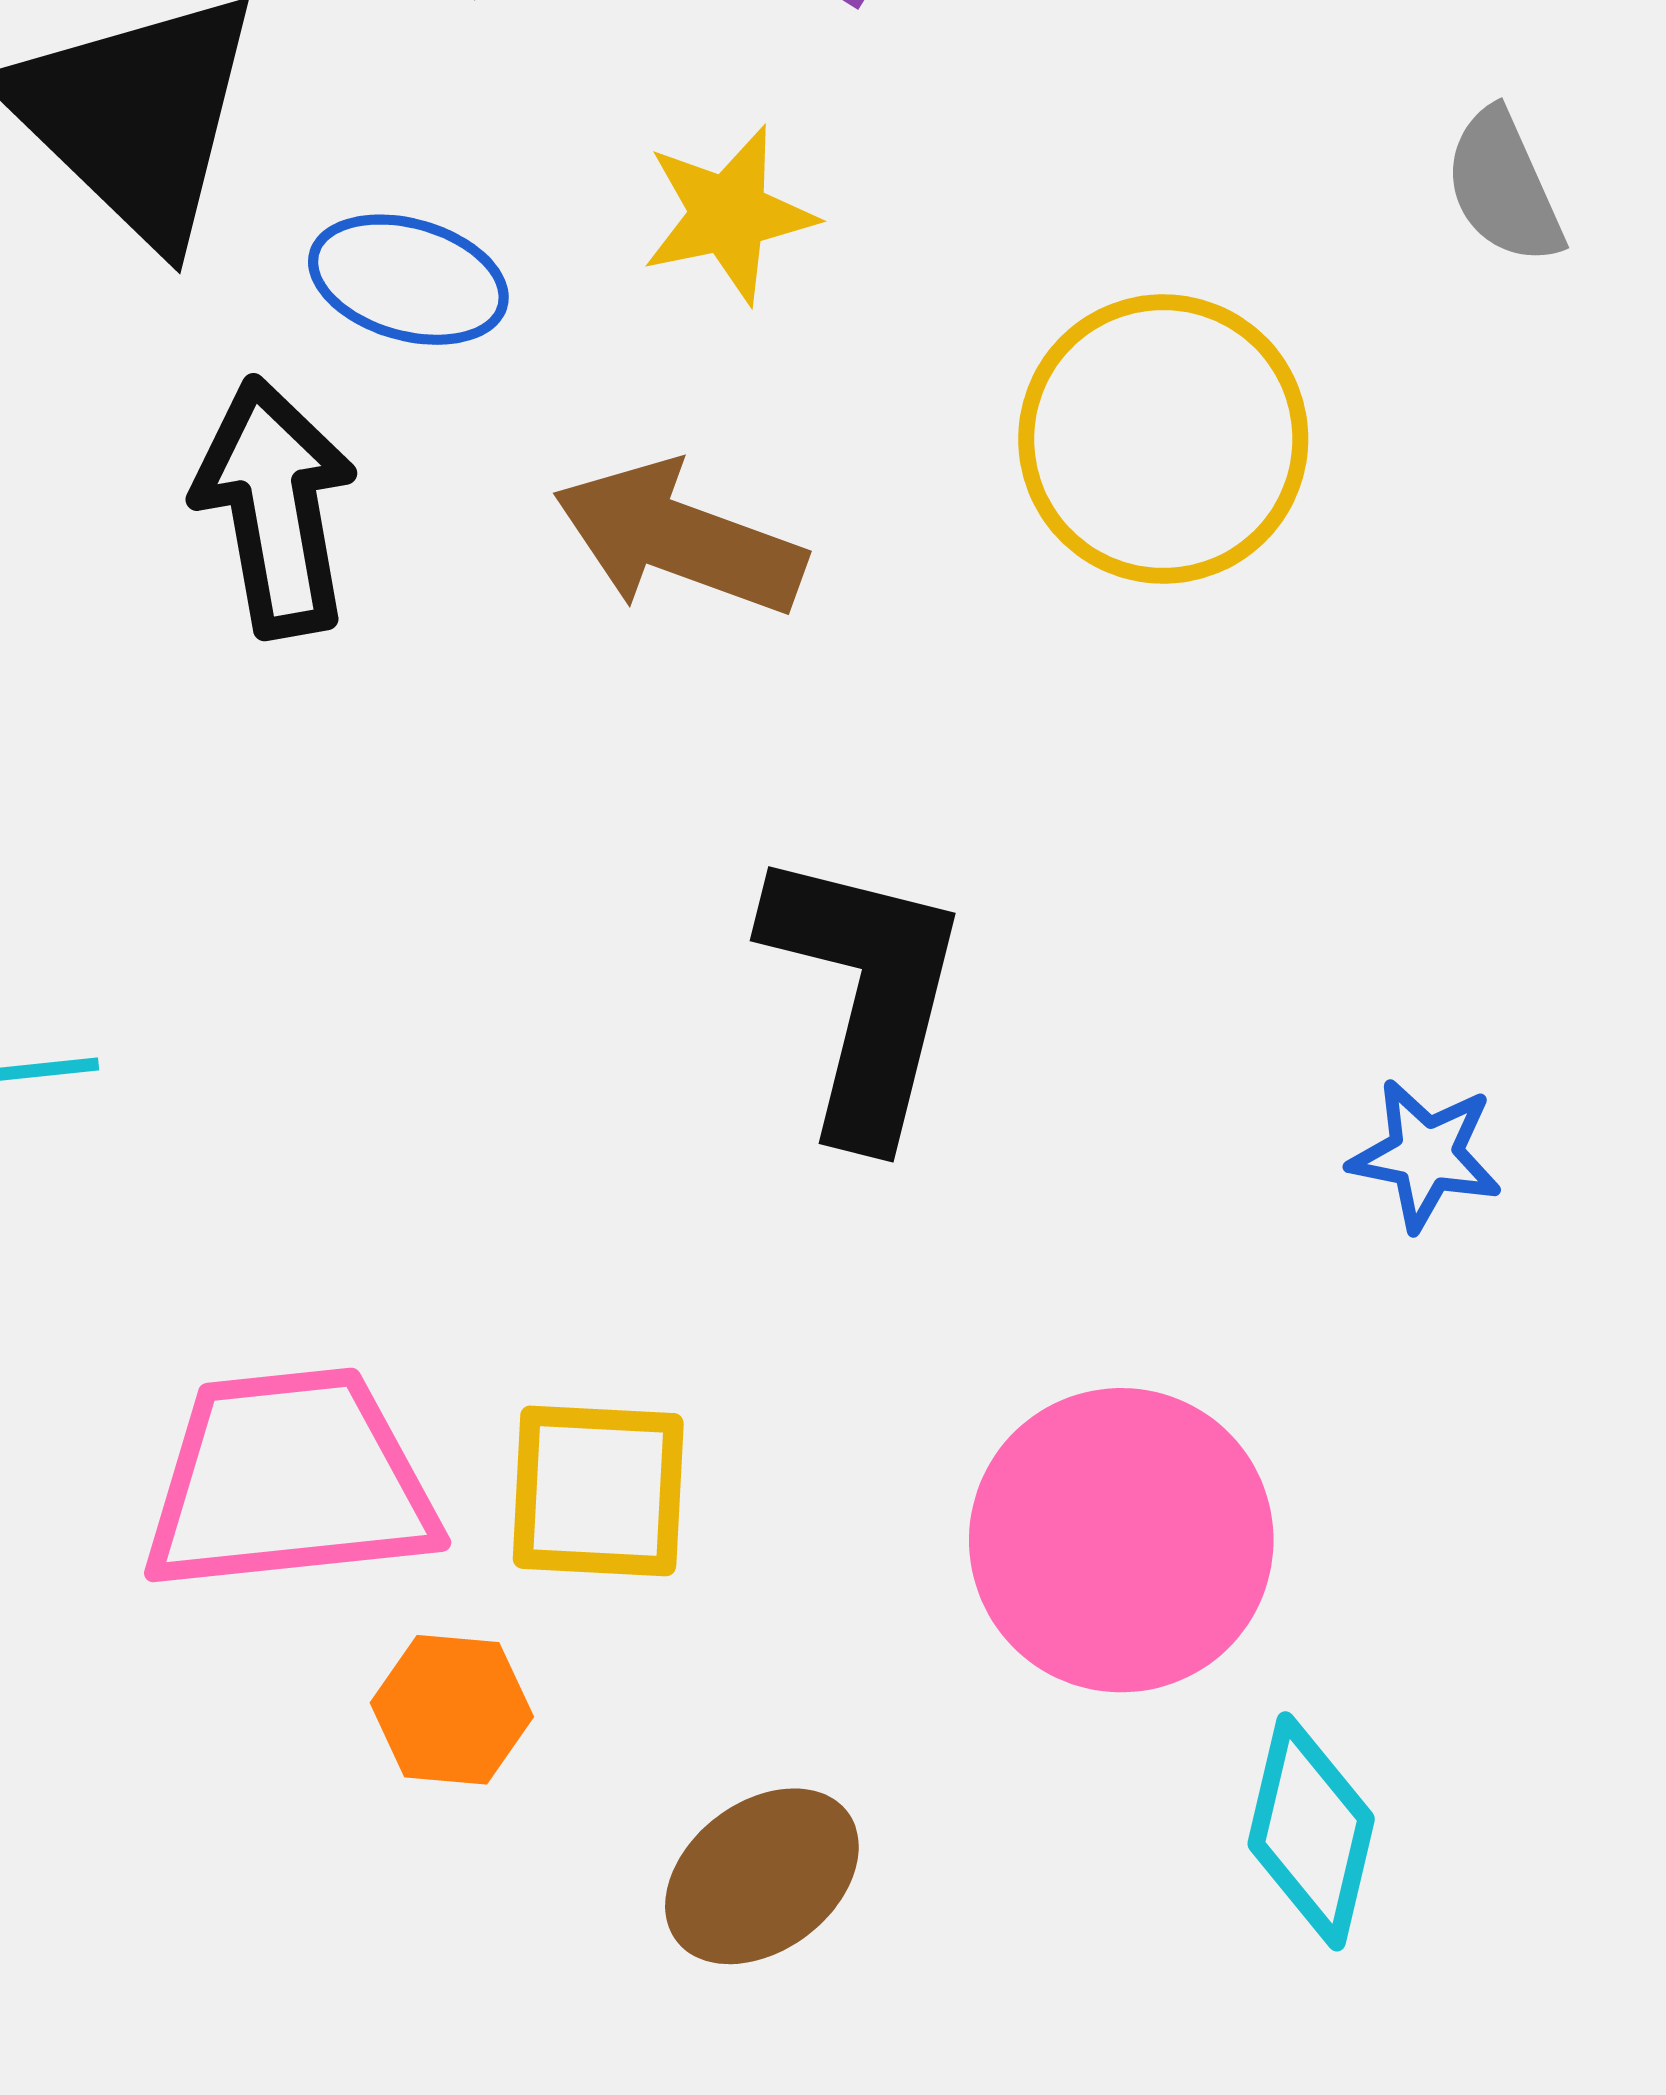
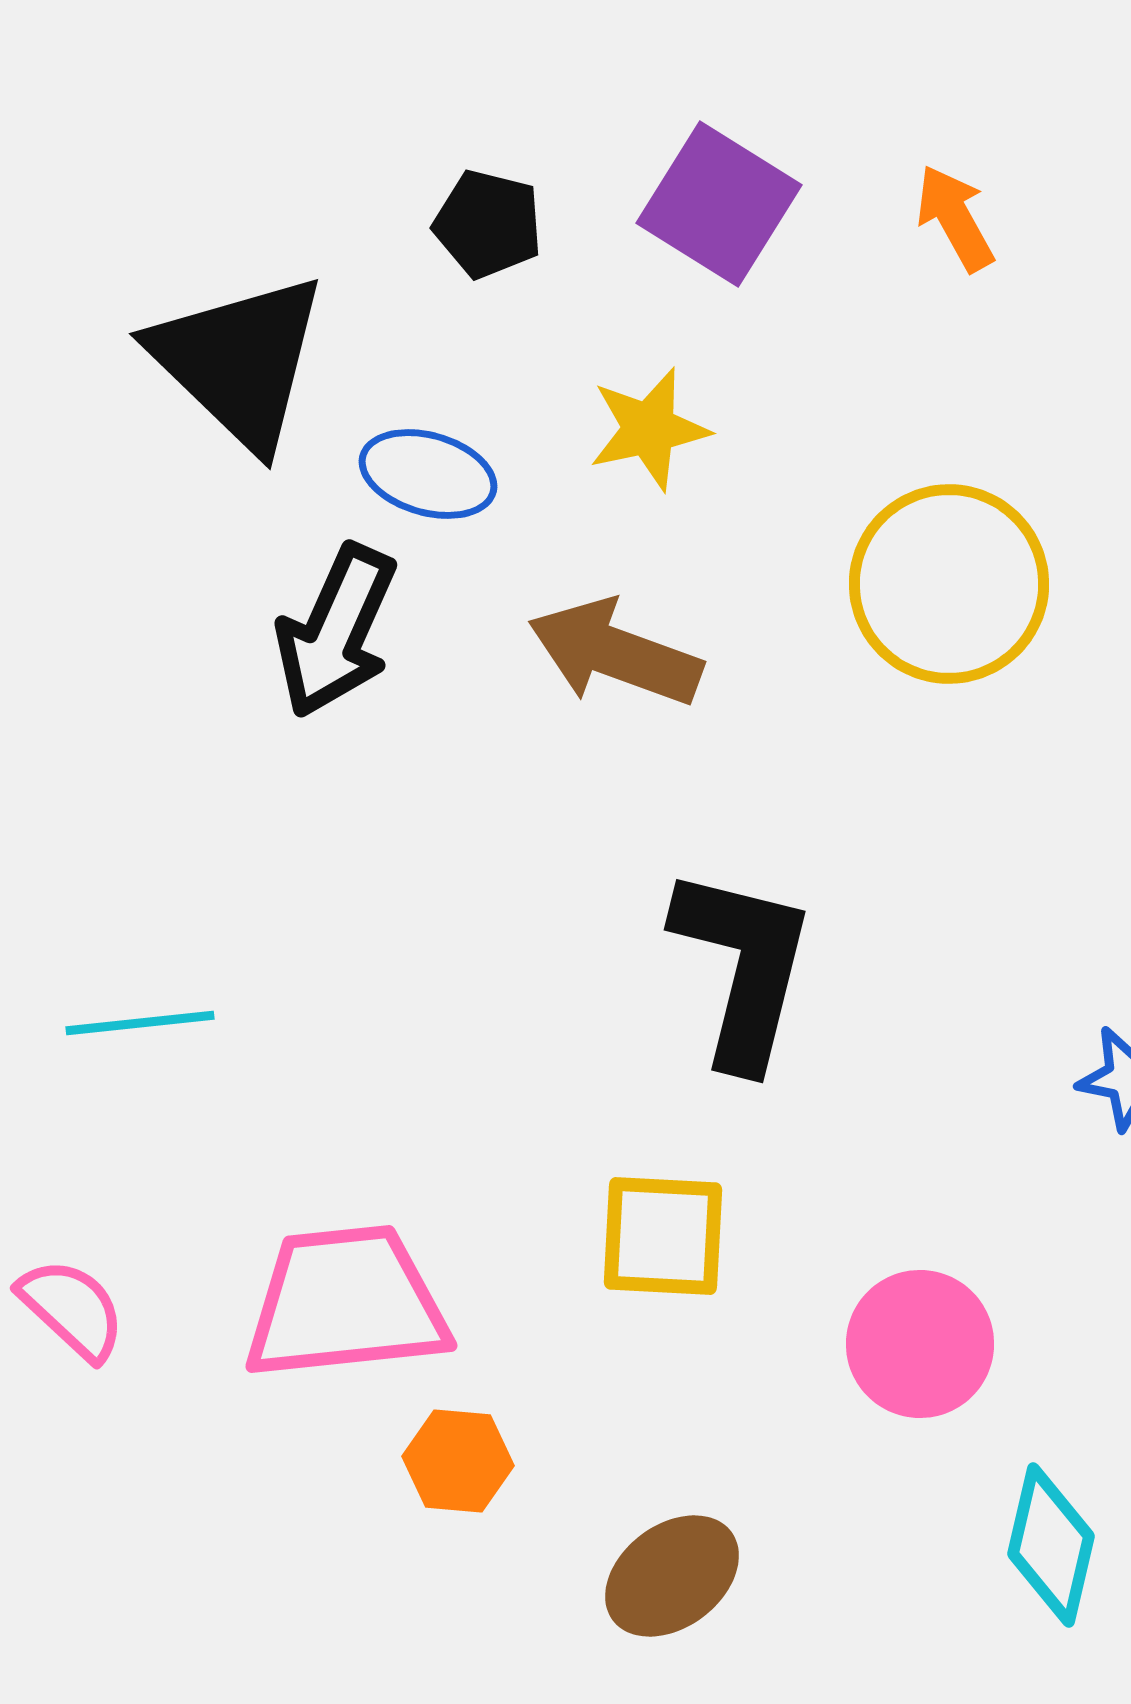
black arrow: (275, 507) -> (336, 631), turned -146
yellow square: (598, 1491) -> (663, 1236), moved
pink circle: (1121, 1540) -> (920, 1344), size x0.7

